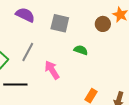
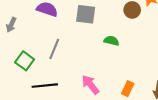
pink arrow: (52, 70) -> (90, 85), moved

